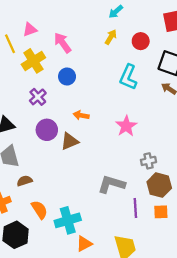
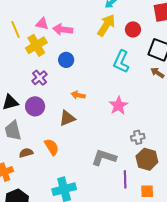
pink triangle: (30, 30) -> (42, 24), moved, turned 32
yellow arrow: (111, 37) -> (106, 25), size x1.6
pink arrow: (63, 43) -> (63, 29), turned -48
purple circle: (47, 130) -> (35, 106), moved
orange semicircle: (39, 210) -> (52, 147), moved
orange square: (161, 212) -> (147, 191), moved

